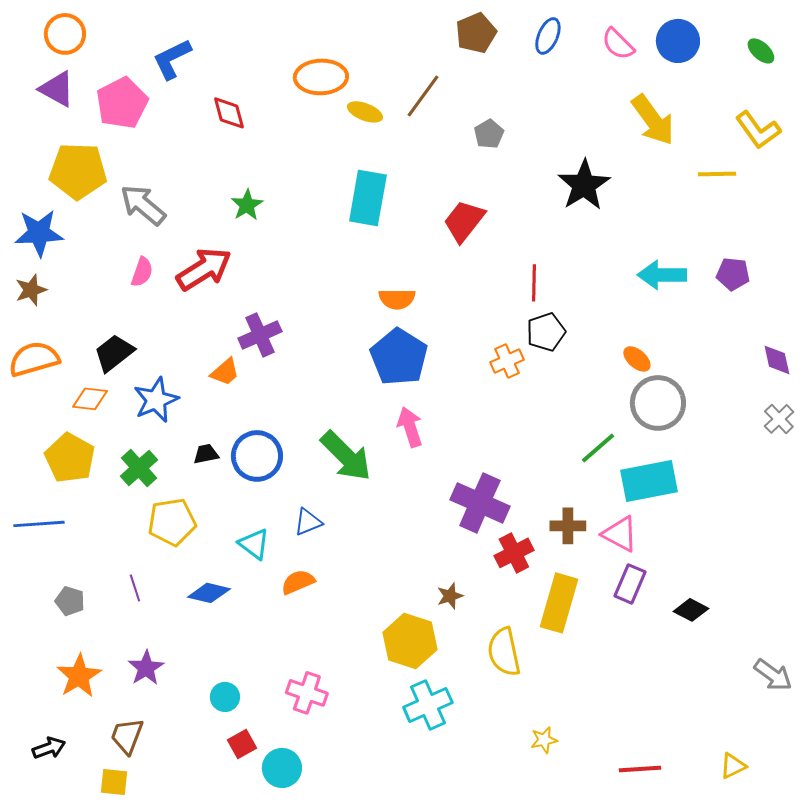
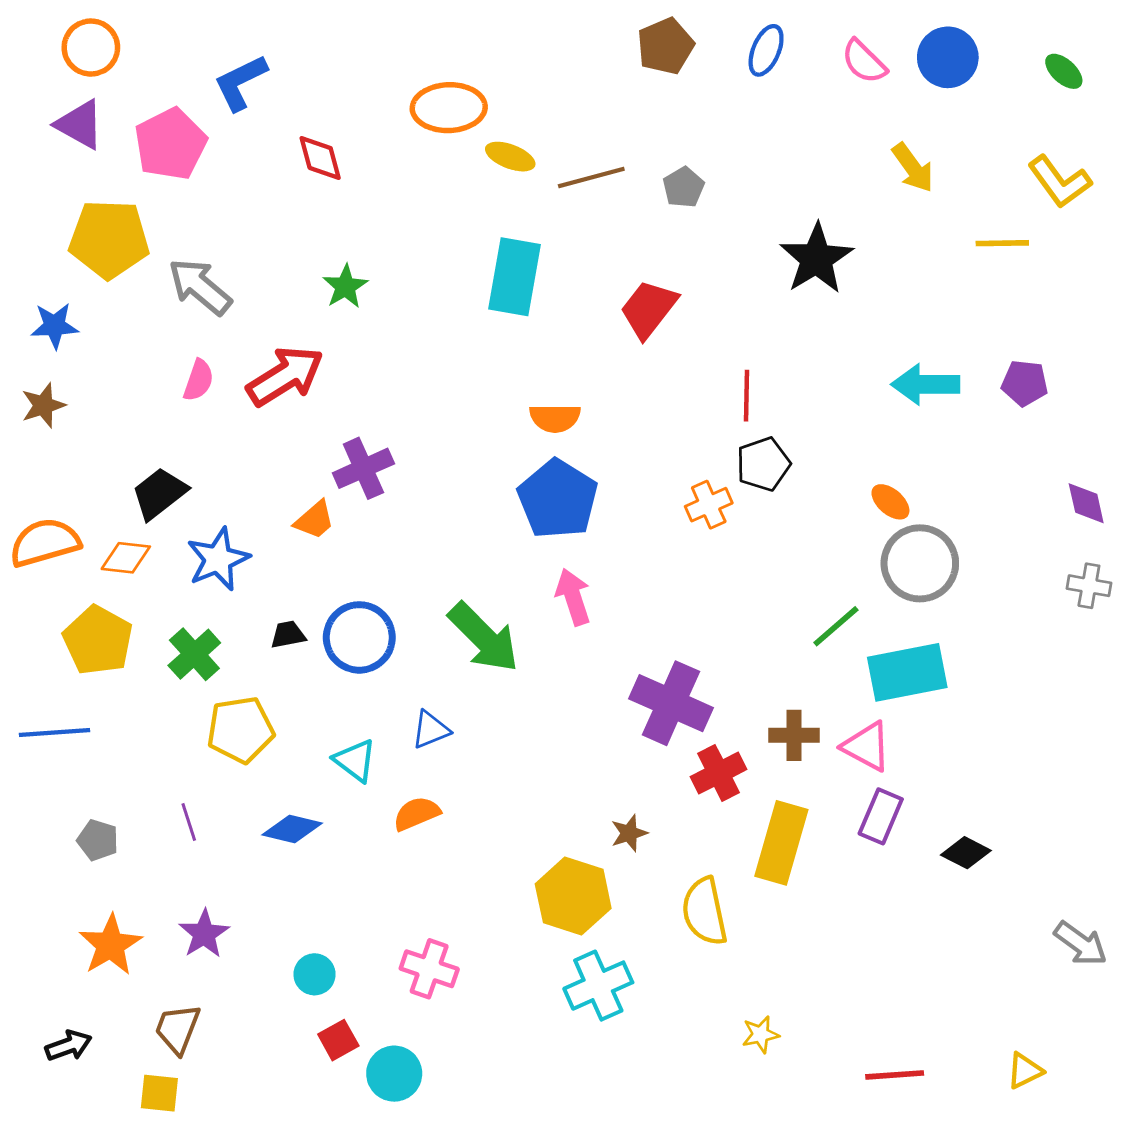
brown line: (423, 96) -> (591, 178), moved, turned 39
yellow arrow: (653, 120) -> (913, 168), size x0.7
blue star: (39, 233) -> (55, 326), size x0.7
orange semicircle: (34, 359) -> (45, 542), moved
gray cross: (779, 419) -> (1089, 586), turned -36

